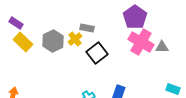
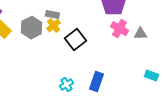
gray rectangle: (87, 28) -> (52, 15), moved
pink cross: (141, 42) -> (119, 29), size x0.7

